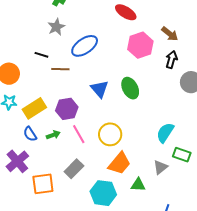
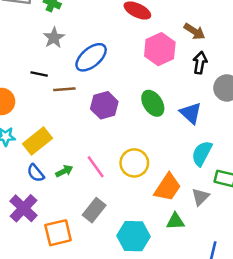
blue triangle: (100, 89) -> (191, 113), moved
purple hexagon: (67, 109) -> (104, 105), moved
orange trapezoid: (119, 163) -> (168, 187), moved

